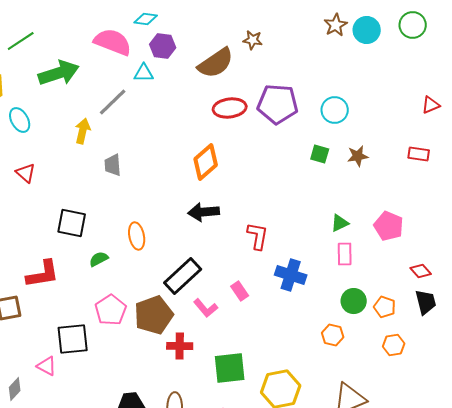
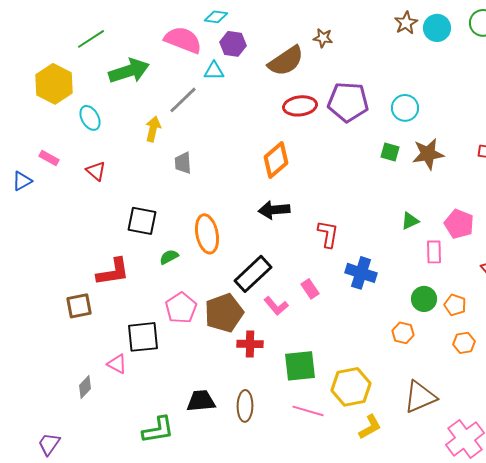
brown star: (358, 156) -> (428, 154), size x1.5
orange ellipse: (137, 236) -> (207, 234), size x1.4
pink rectangle: (345, 254) -> (434, 252), moved

